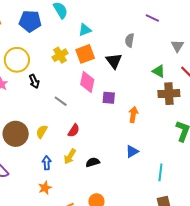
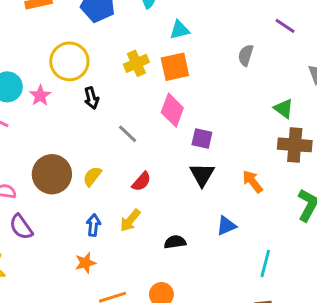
black triangle: (114, 61) -> (202, 175), moved
orange arrow: (133, 114) -> (253, 182), moved, turned -56
black semicircle: (93, 162) -> (175, 242), moved

